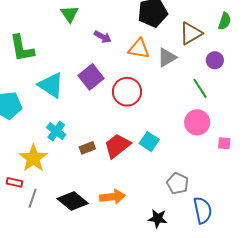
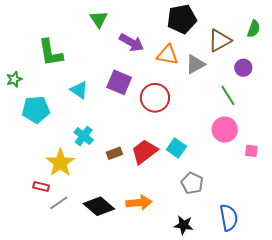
purple arrow: (103, 37) -> (132, 43), size x1.4
purple square: (91, 77) -> (119, 82), turned -30
cyan triangle: (51, 85) -> (79, 90), size x0.7
gray pentagon: (177, 183) -> (192, 183), moved
gray line: (33, 198) -> (59, 203), turned 36

